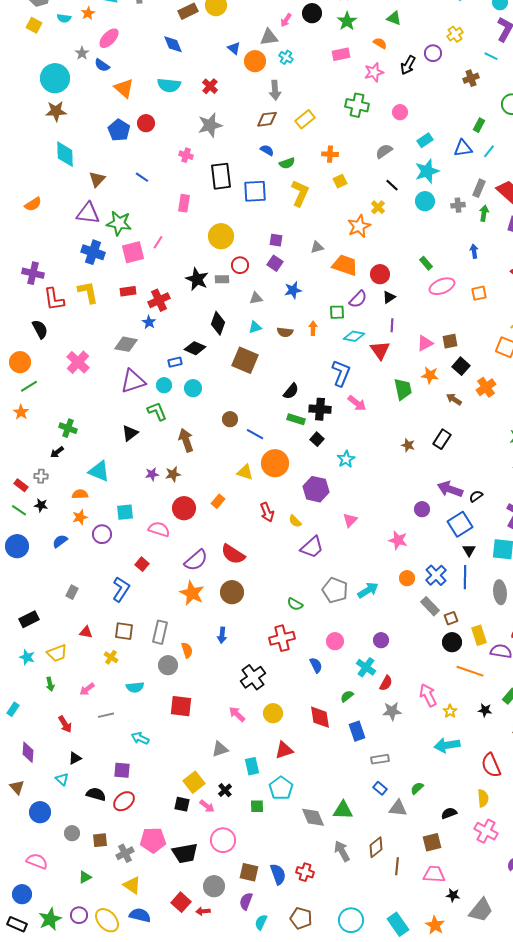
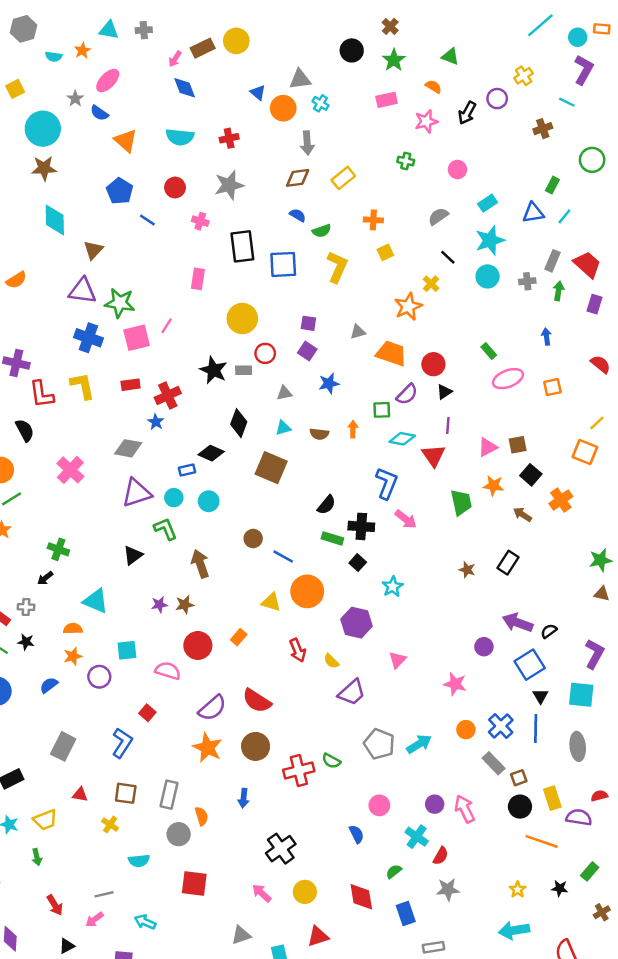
pink arrow: (286, 20) -> (175, 59), moved
yellow square: (34, 25) -> (15, 89), moved, turned 35
red cross: (210, 86) -> (229, 138), turned 35
green cross: (357, 105) -> (406, 161), size x0.6
red circle: (146, 123) -> (175, 188), moved
blue line: (142, 177) -> (147, 220), moved
gray rectangle: (72, 592) -> (63, 746), size x1.6
red cross: (282, 638) -> (299, 770), moved
pink arrow: (87, 689) -> (94, 920), moved
pink arrow: (428, 695) -> (465, 809), moved

